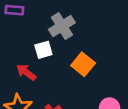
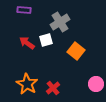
red arrow: (26, 72) -> (27, 43), moved

